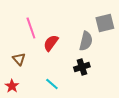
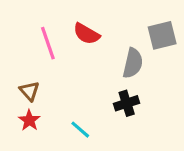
red semicircle: (51, 43) -> (86, 34), moved, turned -96
red star: (12, 86) -> (29, 120), moved

